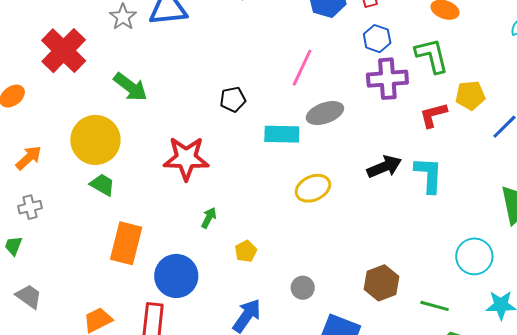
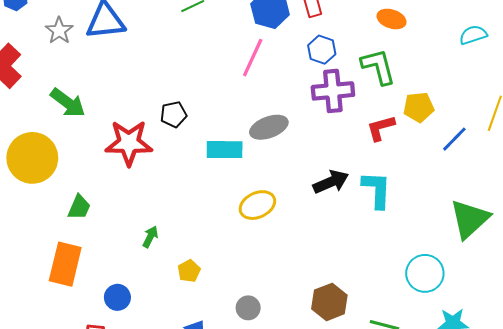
pink line: (302, 68) -> (253, 58), moved
red star: (186, 158) -> (129, 143), moved
green trapezoid: (102, 185) -> (79, 207), moved, turned 84
blue circle: (176, 276) -> (117, 297), size x0.6

